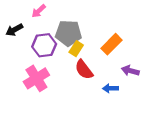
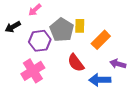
gray pentagon: (68, 33) -> (62, 30), turned 30
yellow rectangle: (76, 49) -> (80, 26), moved, turned -32
blue arrow: (110, 88) -> (100, 80), size x1.5

